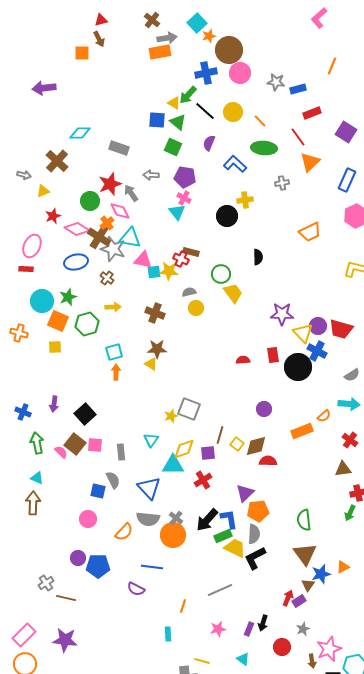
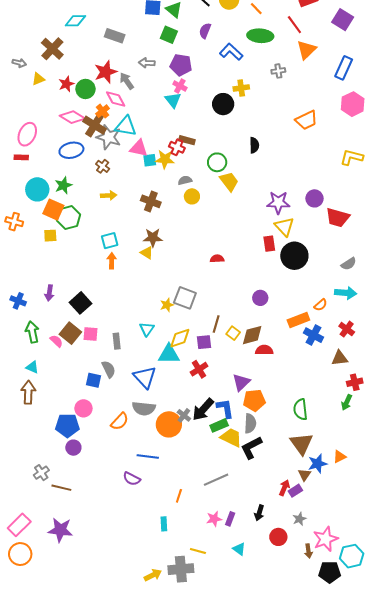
red star: (53, 216) -> (66, 84), moved
green hexagon: (87, 324) -> (68, 218), moved
purple circle: (318, 326) -> (314, 198), moved
yellow triangle: (303, 333) -> (284, 227), moved
blue cross: (317, 351) -> (313, 335), moved
red semicircle: (243, 360) -> (217, 259), moved
gray cross: (176, 518) -> (184, 415), moved
blue pentagon: (98, 566) -> (67, 425), moved
purple rectangle: (249, 629) -> (230, 519), moved

